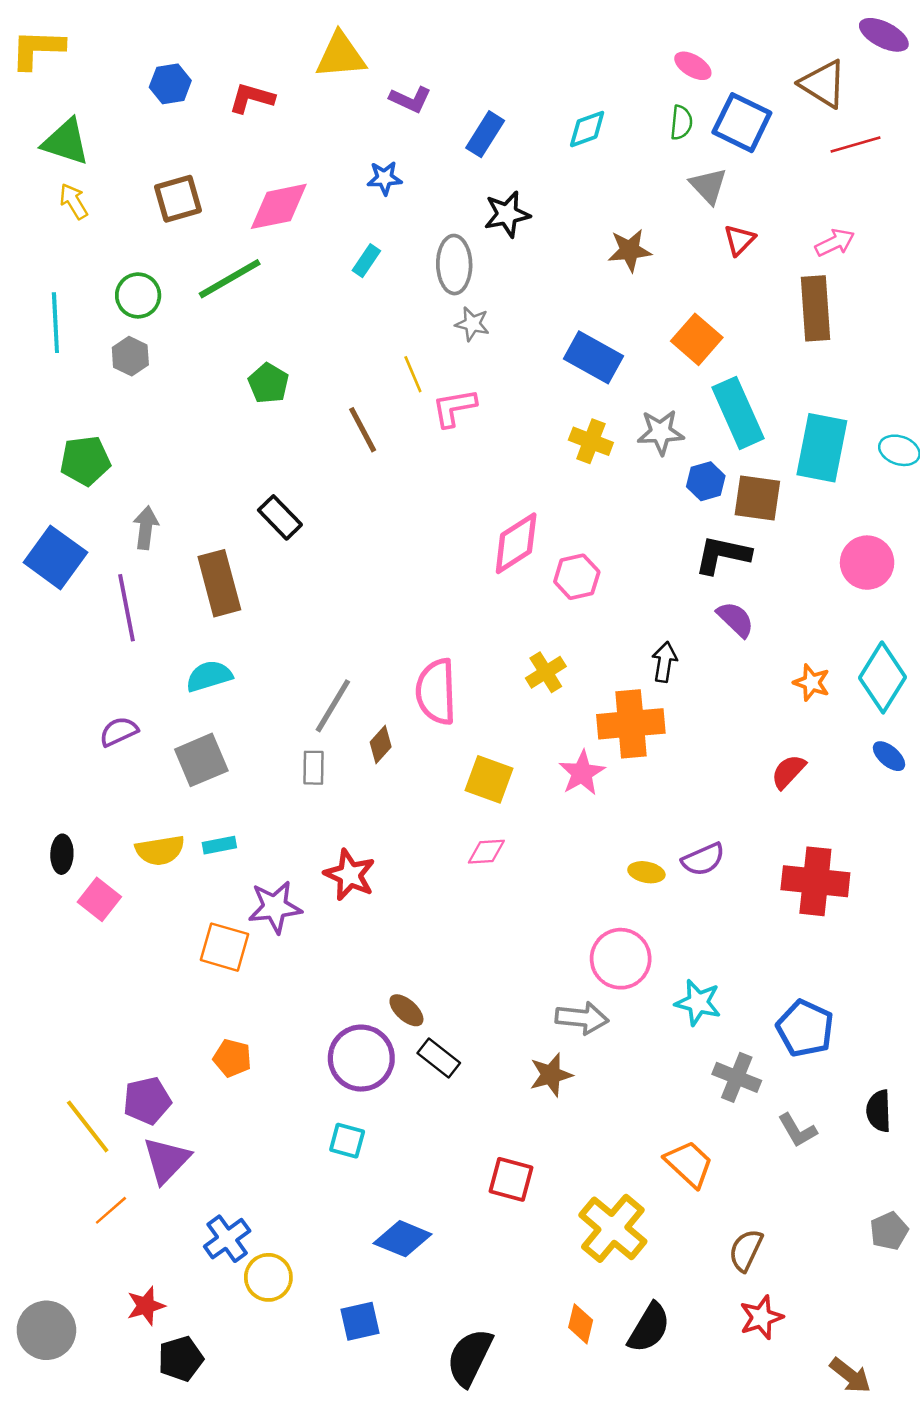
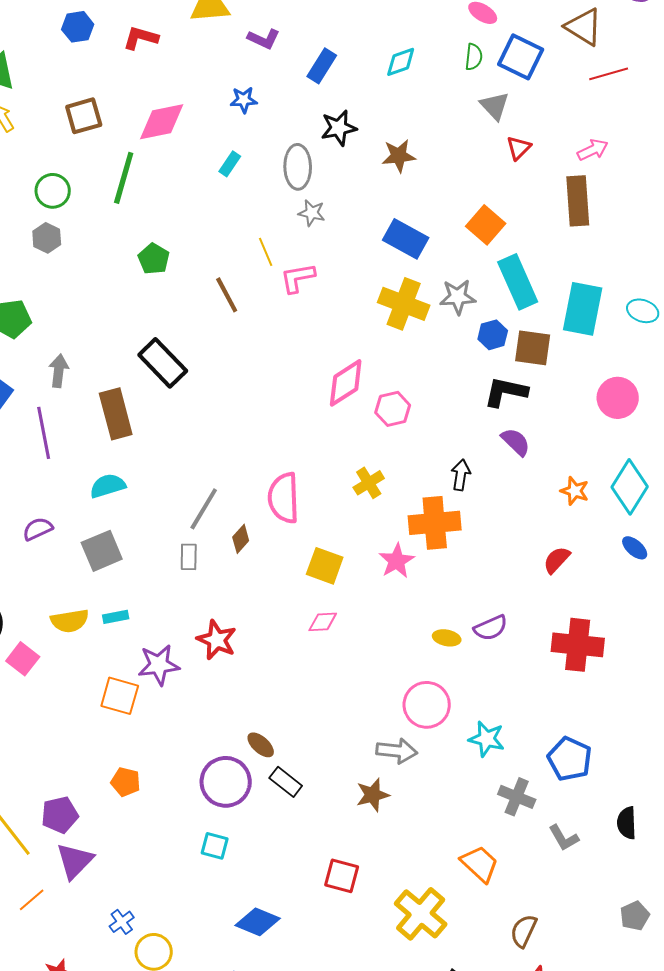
brown star: (630, 250) -> (399, 156), moved
green line: (230, 279) -> (124, 178), turned -44
yellow cross: (591, 441) -> (404, 304), size x1.5
black rectangle: (280, 517) -> (163, 363), size x1.4
blue cross: (227, 1239) -> (122, 922), size x0.7

